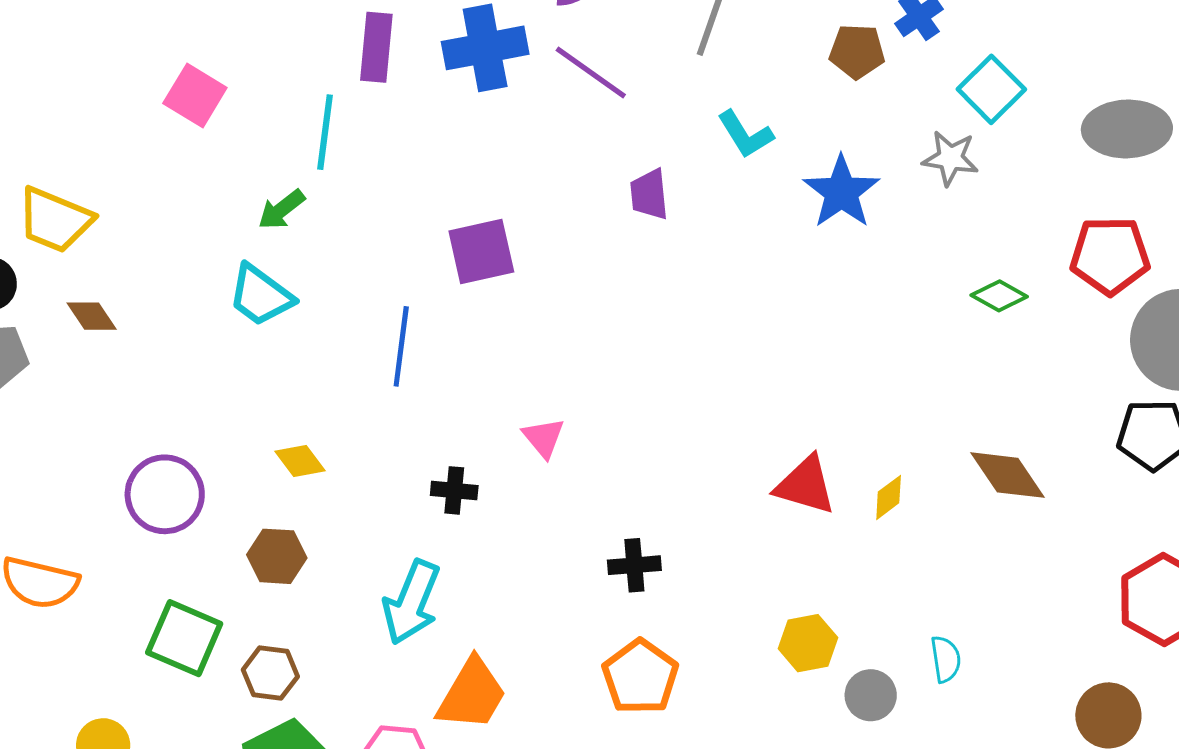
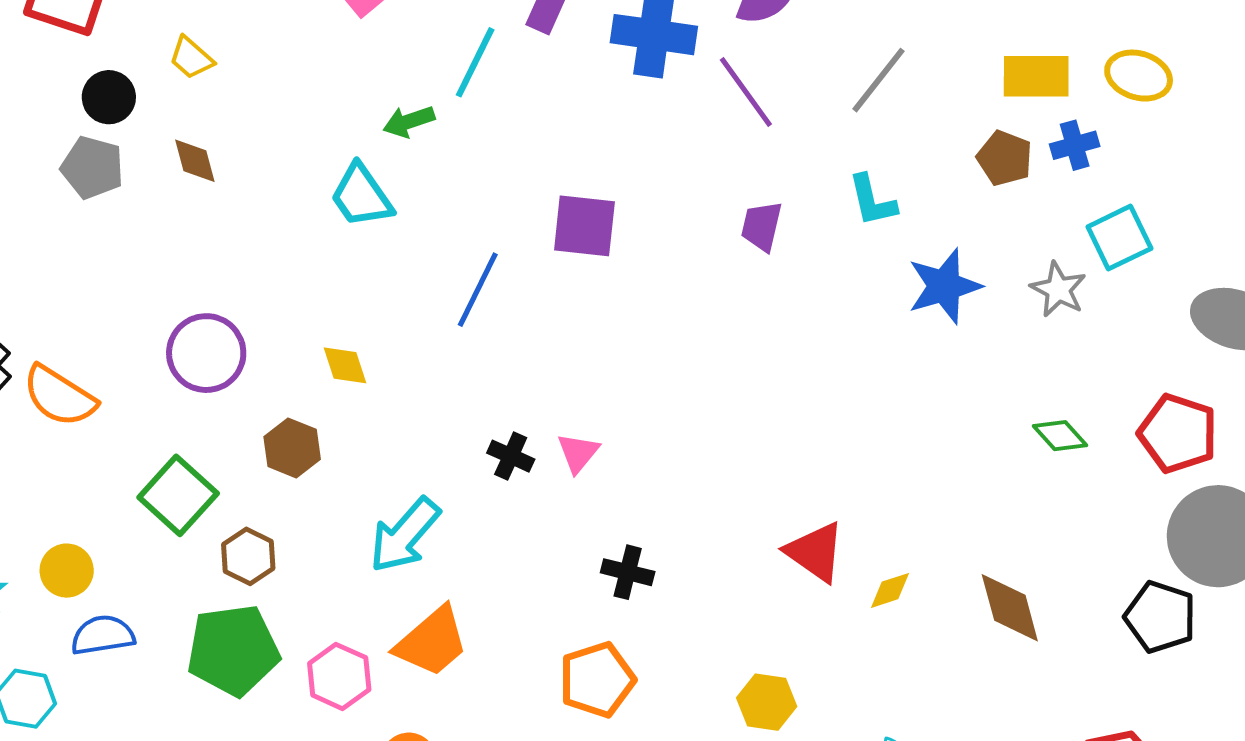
yellow trapezoid: (55, 220) -> (191, 58), size x0.6
pink triangle: (544, 438) -> (578, 453), moved
black cross: (454, 490) -> (511, 456), moved

